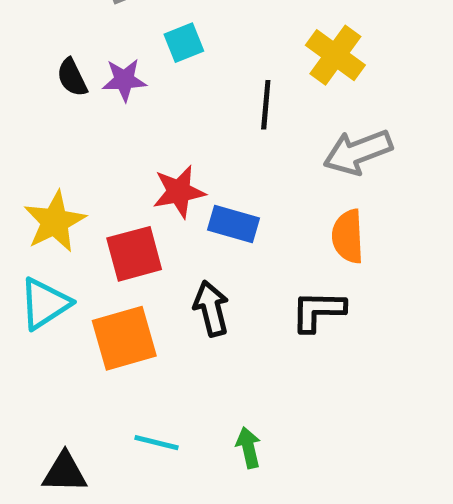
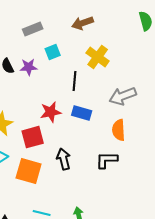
yellow cross: (335, 55) -> (98, 57), moved
black line: (266, 105) -> (75, 81), moved
blue rectangle: (234, 224) -> (82, 113), moved
orange square: (124, 338) -> (29, 171), turned 32

